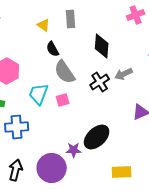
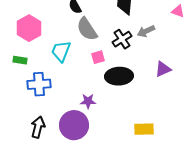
pink square: (63, 100) -> (98, 57), moved
black ellipse: (97, 137) -> (119, 76), moved, turned 40
purple star: (74, 150) -> (88, 101), moved

